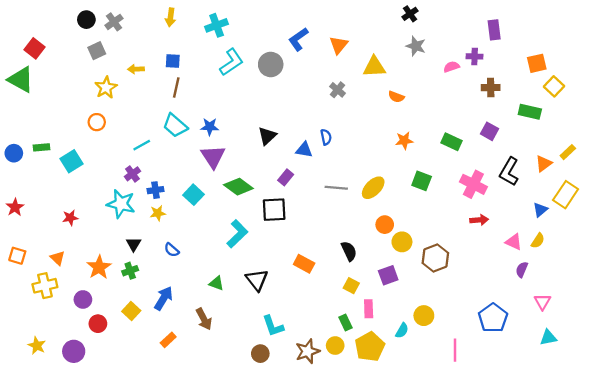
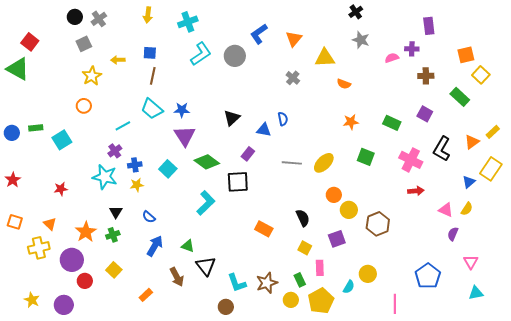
green rectangle: (530, 112) -> (460, 97), turned 30
black triangle: (257, 280) -> (206, 266), moved
blue arrow: (164, 298) -> (155, 246), moved
purple circle: (83, 299) -> (72, 260), size x1.5
brown star: (308, 351) -> (267, 283), moved

